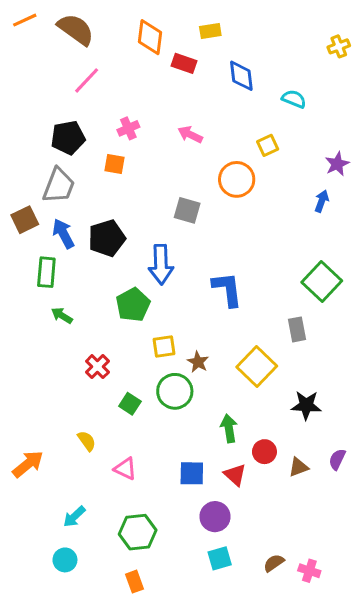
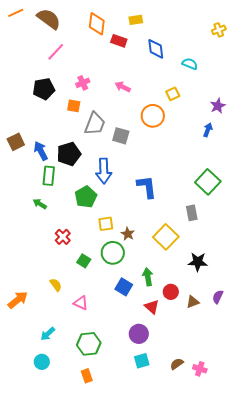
gray trapezoid: (59, 186) -> (95, 124), moved
green rectangle: (46, 272) -> (49, 176), moved
blue square: (192, 473) -> (124, 287), moved, turned 30

